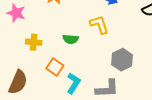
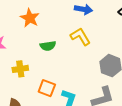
green semicircle: (71, 39) -> (48, 46), moved

